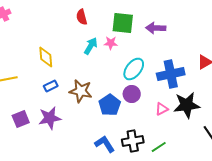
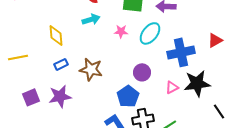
pink star: (111, 43) -> (121, 31), moved
cyan arrow: (91, 46) -> (91, 19), moved, turned 42
cyan ellipse: (134, 69) -> (150, 33), moved
blue pentagon: (110, 105) -> (128, 96), moved

